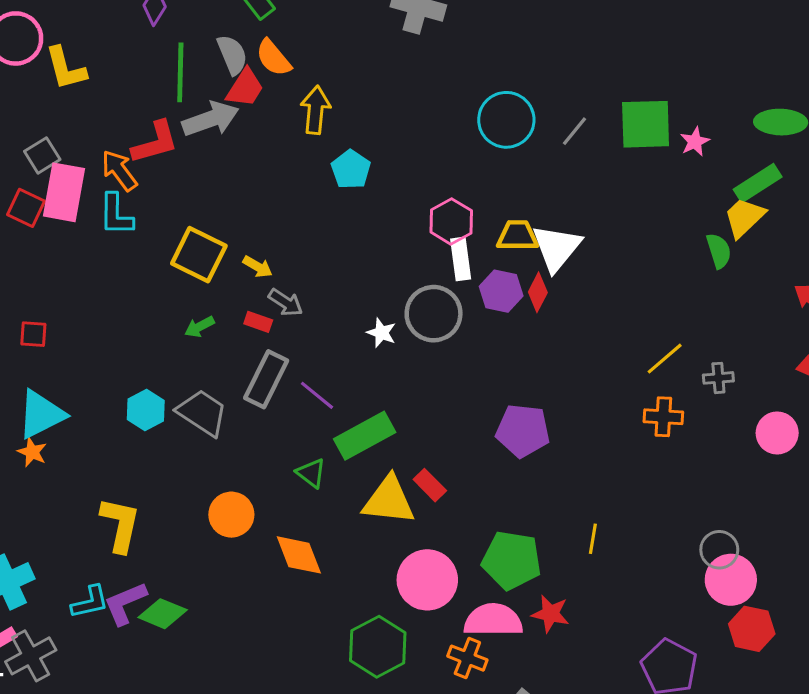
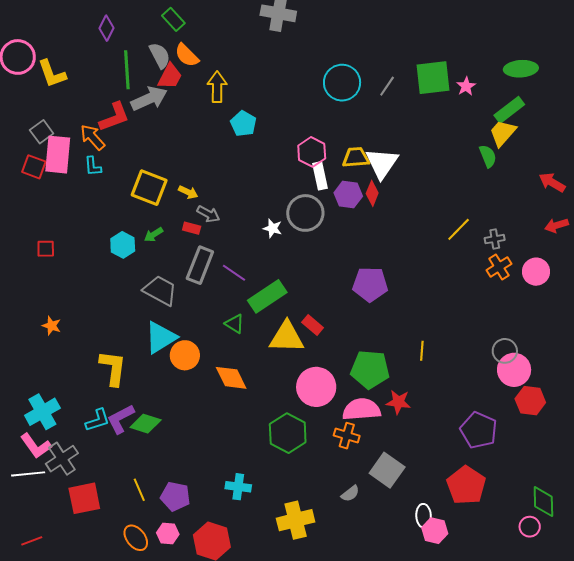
cyan L-shape: (116, 215) -> (93, 166), size x0.7
cyan hexagon: (146, 410) -> (123, 245), moved
cyan triangle: (41, 414) -> (161, 338), moved
orange cross: (663, 417) -> (499, 267), moved, turned -30

